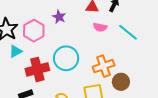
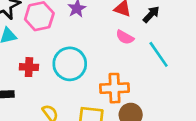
red cross: (37, 69) -> (29, 67), size x0.6

